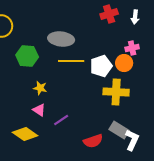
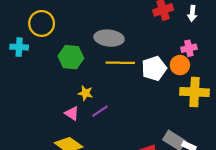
yellow cross: (116, 92) -> (195, 92), moved
pink triangle: (39, 110) -> (72, 113), moved
purple line: (61, 120) -> (100, 111), moved

